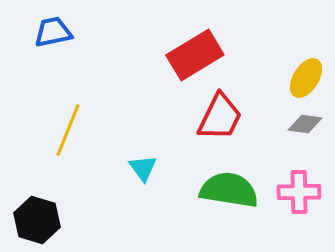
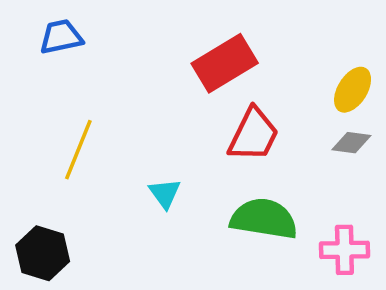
pink cross: (299, 192) -> (344, 250), moved

